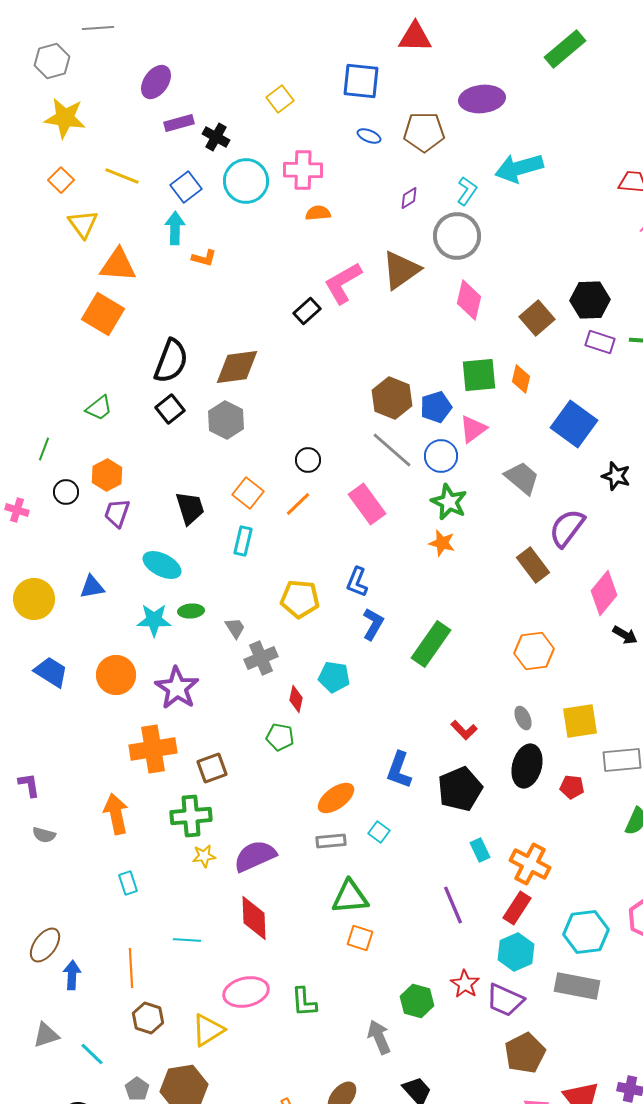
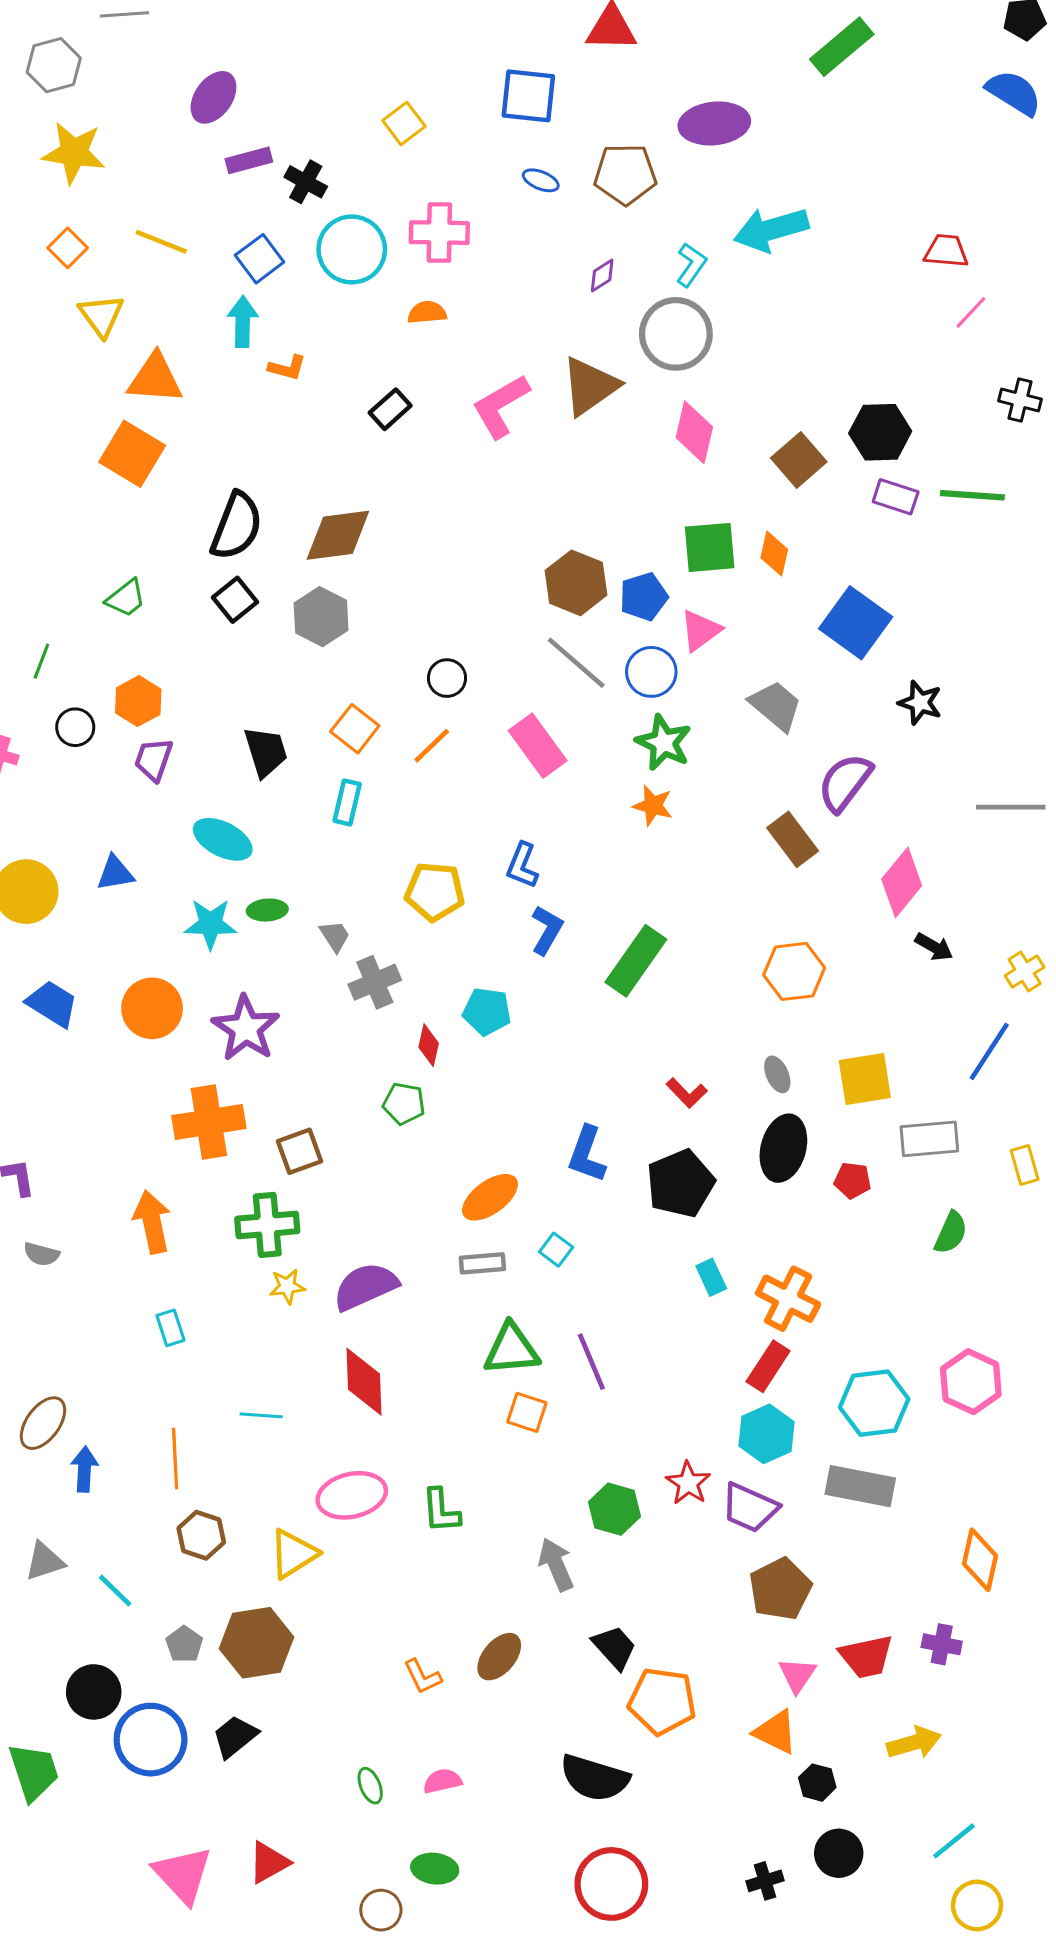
orange semicircle: (318, 213) -> (427, 312), moved
black rectangle: (307, 311) -> (390, 409), moved
purple line: (453, 905) -> (591, 1362), moved

